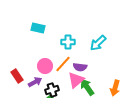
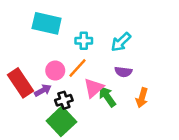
cyan rectangle: (38, 28) -> (47, 23), size x1.6
purple semicircle: (80, 67) -> (123, 72), moved
red rectangle: (17, 76) -> (21, 83), size x1.6

